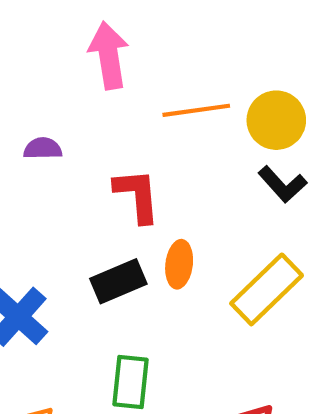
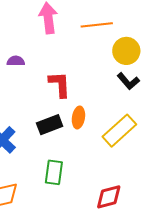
orange line: (196, 110) -> (97, 25), moved

